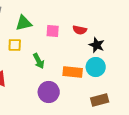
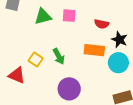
pink square: (53, 31) -> (69, 16), moved
yellow square: (15, 45) -> (36, 60), moved, turned 32
orange rectangle: (73, 72) -> (94, 50), moved

